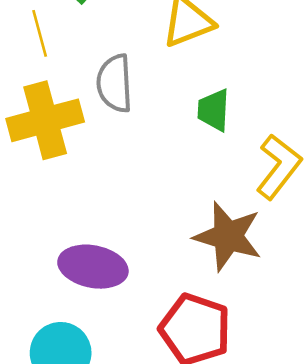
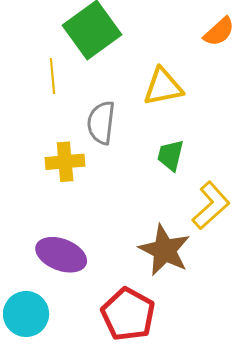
yellow cross: (45, 120) -> (65, 162), moved, size x0.7

